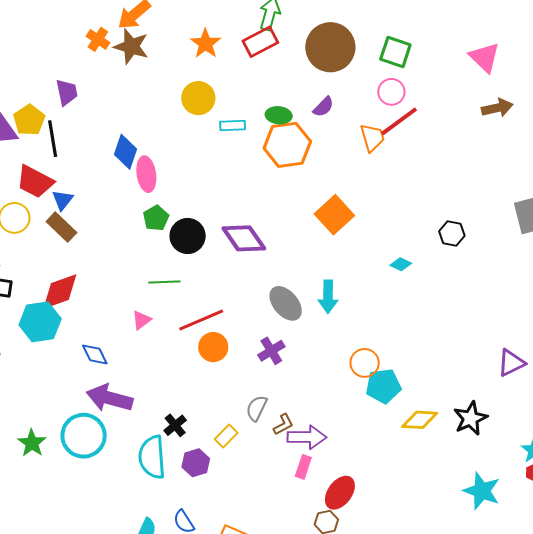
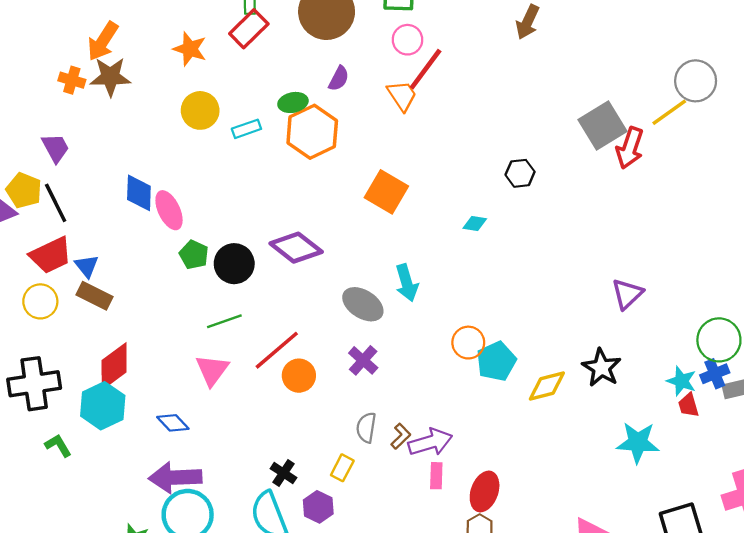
brown arrow: (497, 108) -> (528, 22), turned 144
red trapezoid: (35, 182) -> (51, 255), turned -36
pink triangle: (141, 320) -> (212, 370), size x1.5
purple arrow: (109, 398) -> (175, 478), moved

